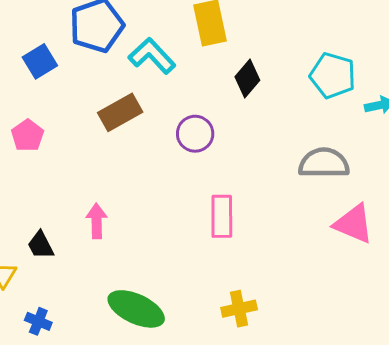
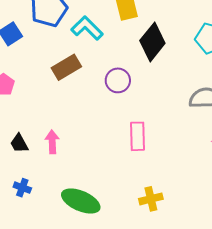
black diamond: (247, 78) -> (152, 42), size x1.5
black trapezoid: (41, 245) -> (19, 143), moved
blue cross: (38, 321) -> (22, 188), moved

